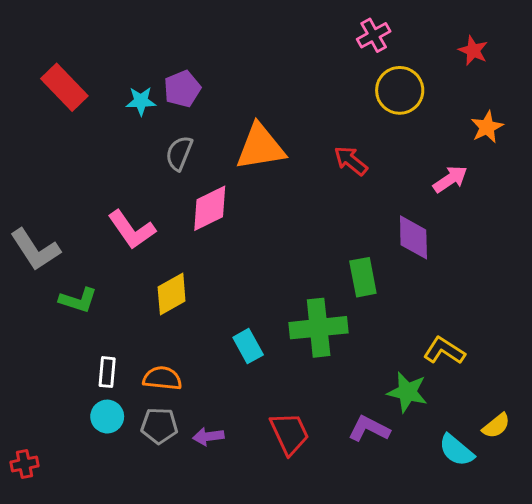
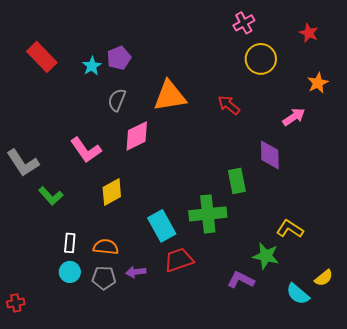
cyan star: (141, 101) -> (92, 66), turned -30
green L-shape: (78, 300) -> (51, 196), turned 30
cyan rectangle: (248, 346) -> (162, 226), size x1.4
red trapezoid: (289, 433) -> (179, 260), moved, turned -84
purple arrow: (208, 436) -> (136, 272), moved

